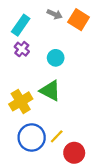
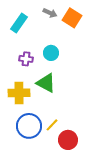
purple cross: (22, 49) -> (26, 59), moved, turned -32
yellow cross: (21, 101) -> (19, 93), turned 30

